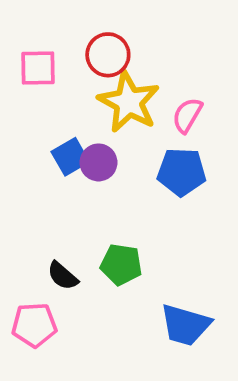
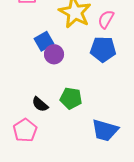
purple circle: (98, 162) -> (54, 54), moved
pink pentagon: (34, 325) -> (25, 130), turned -30

